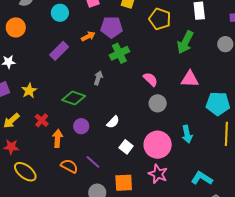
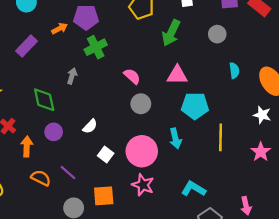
green diamond: (74, 98) -> (44, 100), turned 60
cyan pentagon: (218, 104) -> (195, 106), moved

